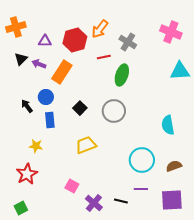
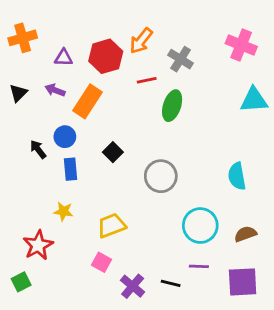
black triangle: (21, 59) -> (18, 93), moved
gray circle: (114, 111) -> (161, 176), moved
yellow trapezoid: (86, 145) -> (111, 226), moved
yellow star: (36, 146) -> (63, 211), moved
green square: (21, 208) -> (21, 282), moved

